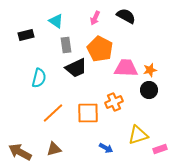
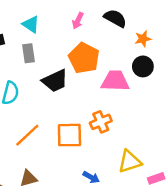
gray rectangle: (66, 45) -> (29, 53), moved
orange star: (150, 70) -> (143, 39), moved
black circle: (149, 90) -> (143, 66), moved

